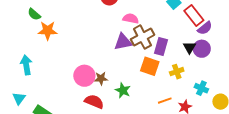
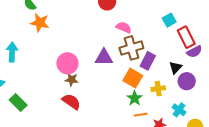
purple triangle: (123, 42) -> (104, 57), moved
purple circle: (202, 49) -> (187, 81), moved
pink circle: (84, 76) -> (67, 63), moved
brown star: (101, 78) -> (72, 80), moved
green star: (123, 90) -> (135, 98), moved

